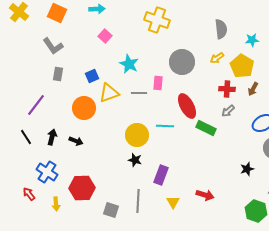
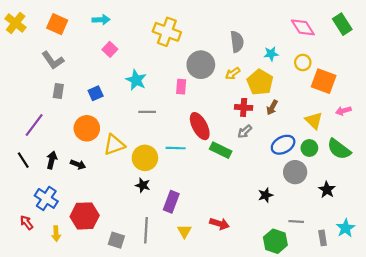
gray circle: (182, 62) -> (201, 65), moved
pink rectangle: (158, 83) -> (181, 87), moved
yellow triangle: (109, 93) -> (114, 145), moved

